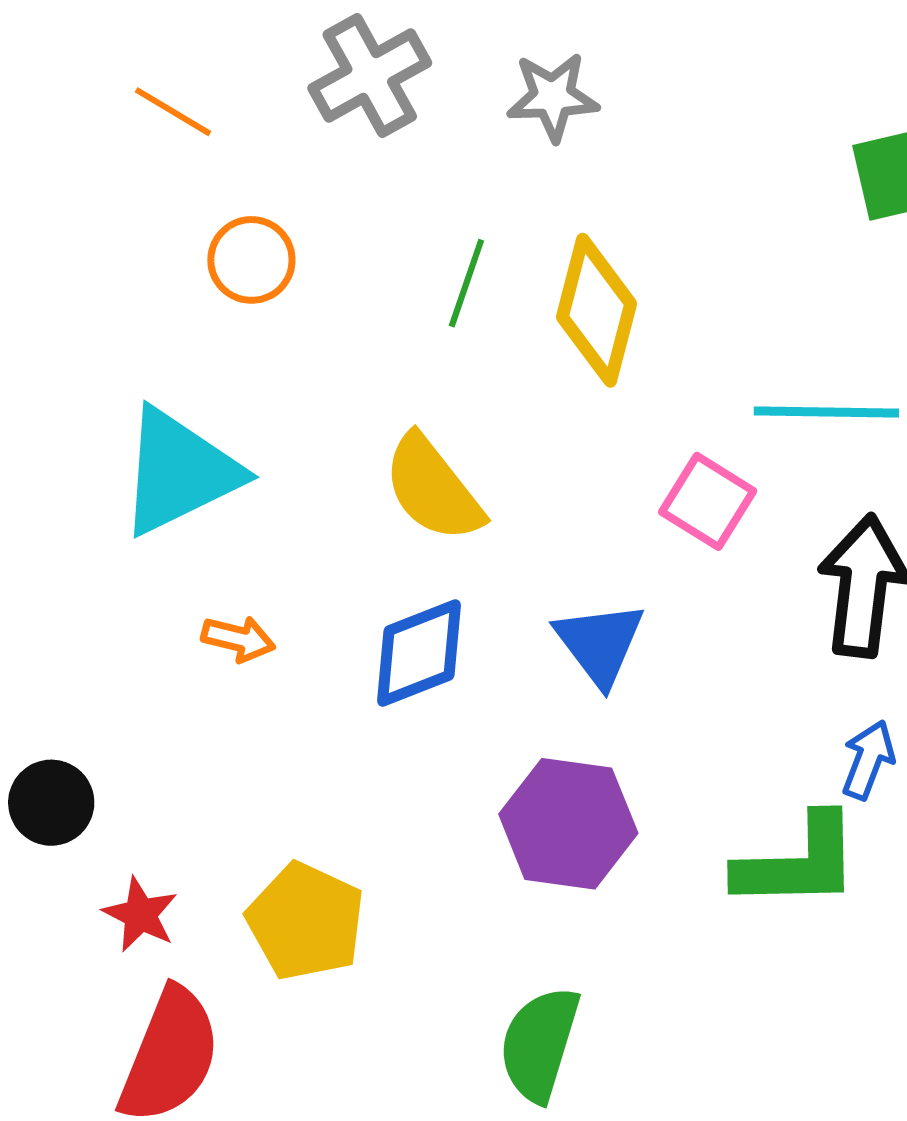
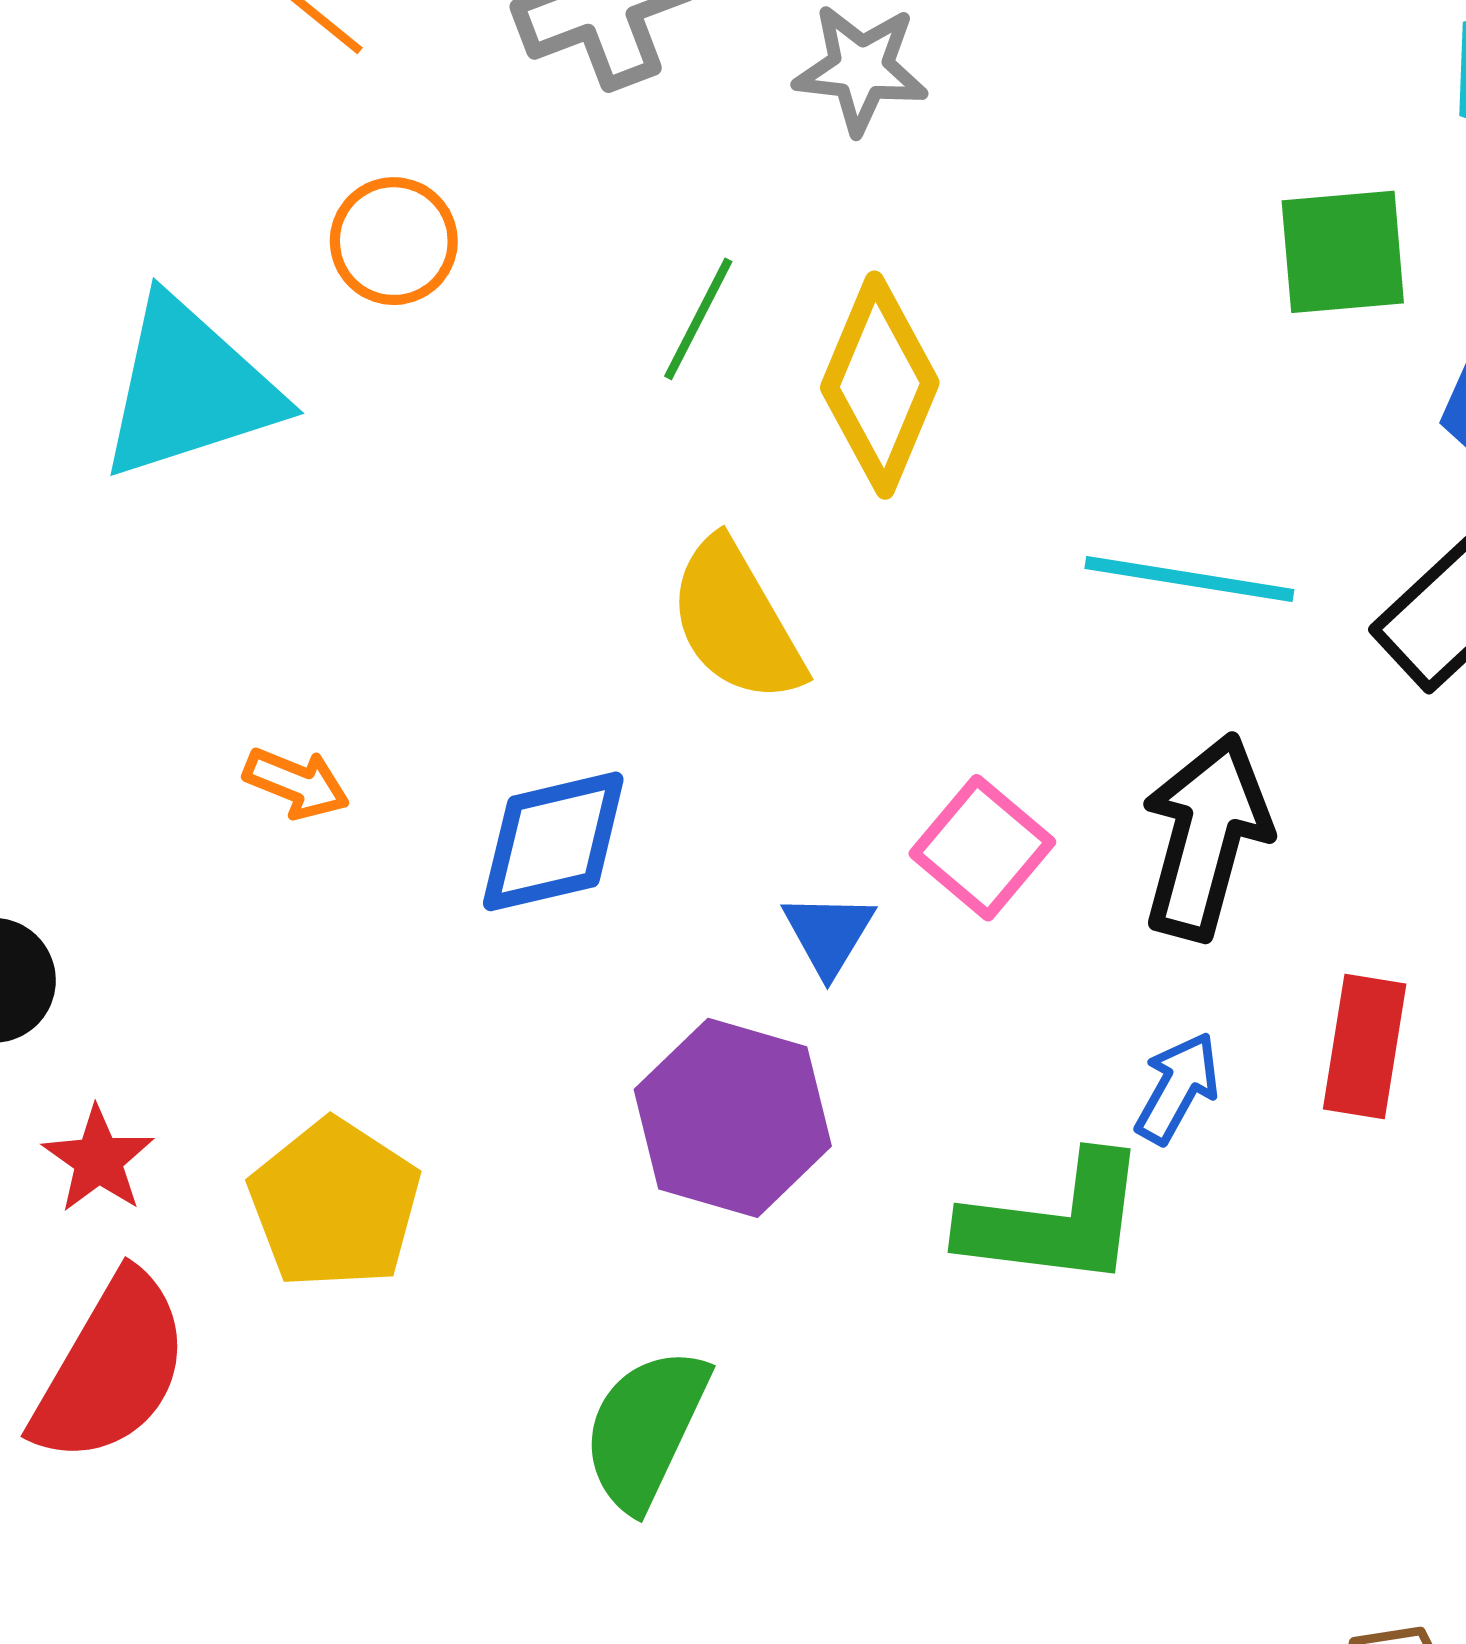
cyan triangle: (179, 472) -> (189, 389), moved
yellow semicircle: (433, 488) -> (736, 621), moved
pink square: (708, 501) -> (982, 848), moved
blue triangle: (600, 643) -> (828, 934), moved, size x0.7

